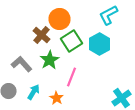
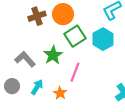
brown cross: (42, 35) -> (37, 16), moved, turned 30

